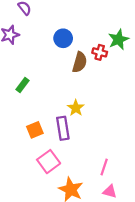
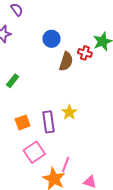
yellow star: (76, 108) -> (69, 112), moved
pink line: (104, 167) -> (66, 164), moved

